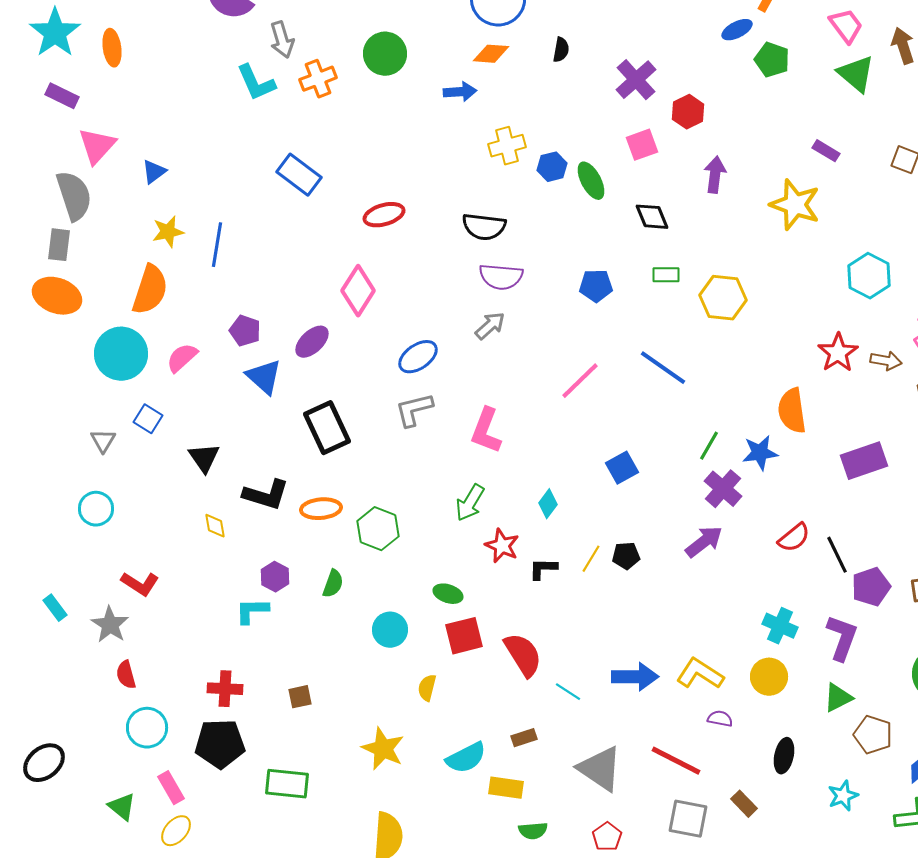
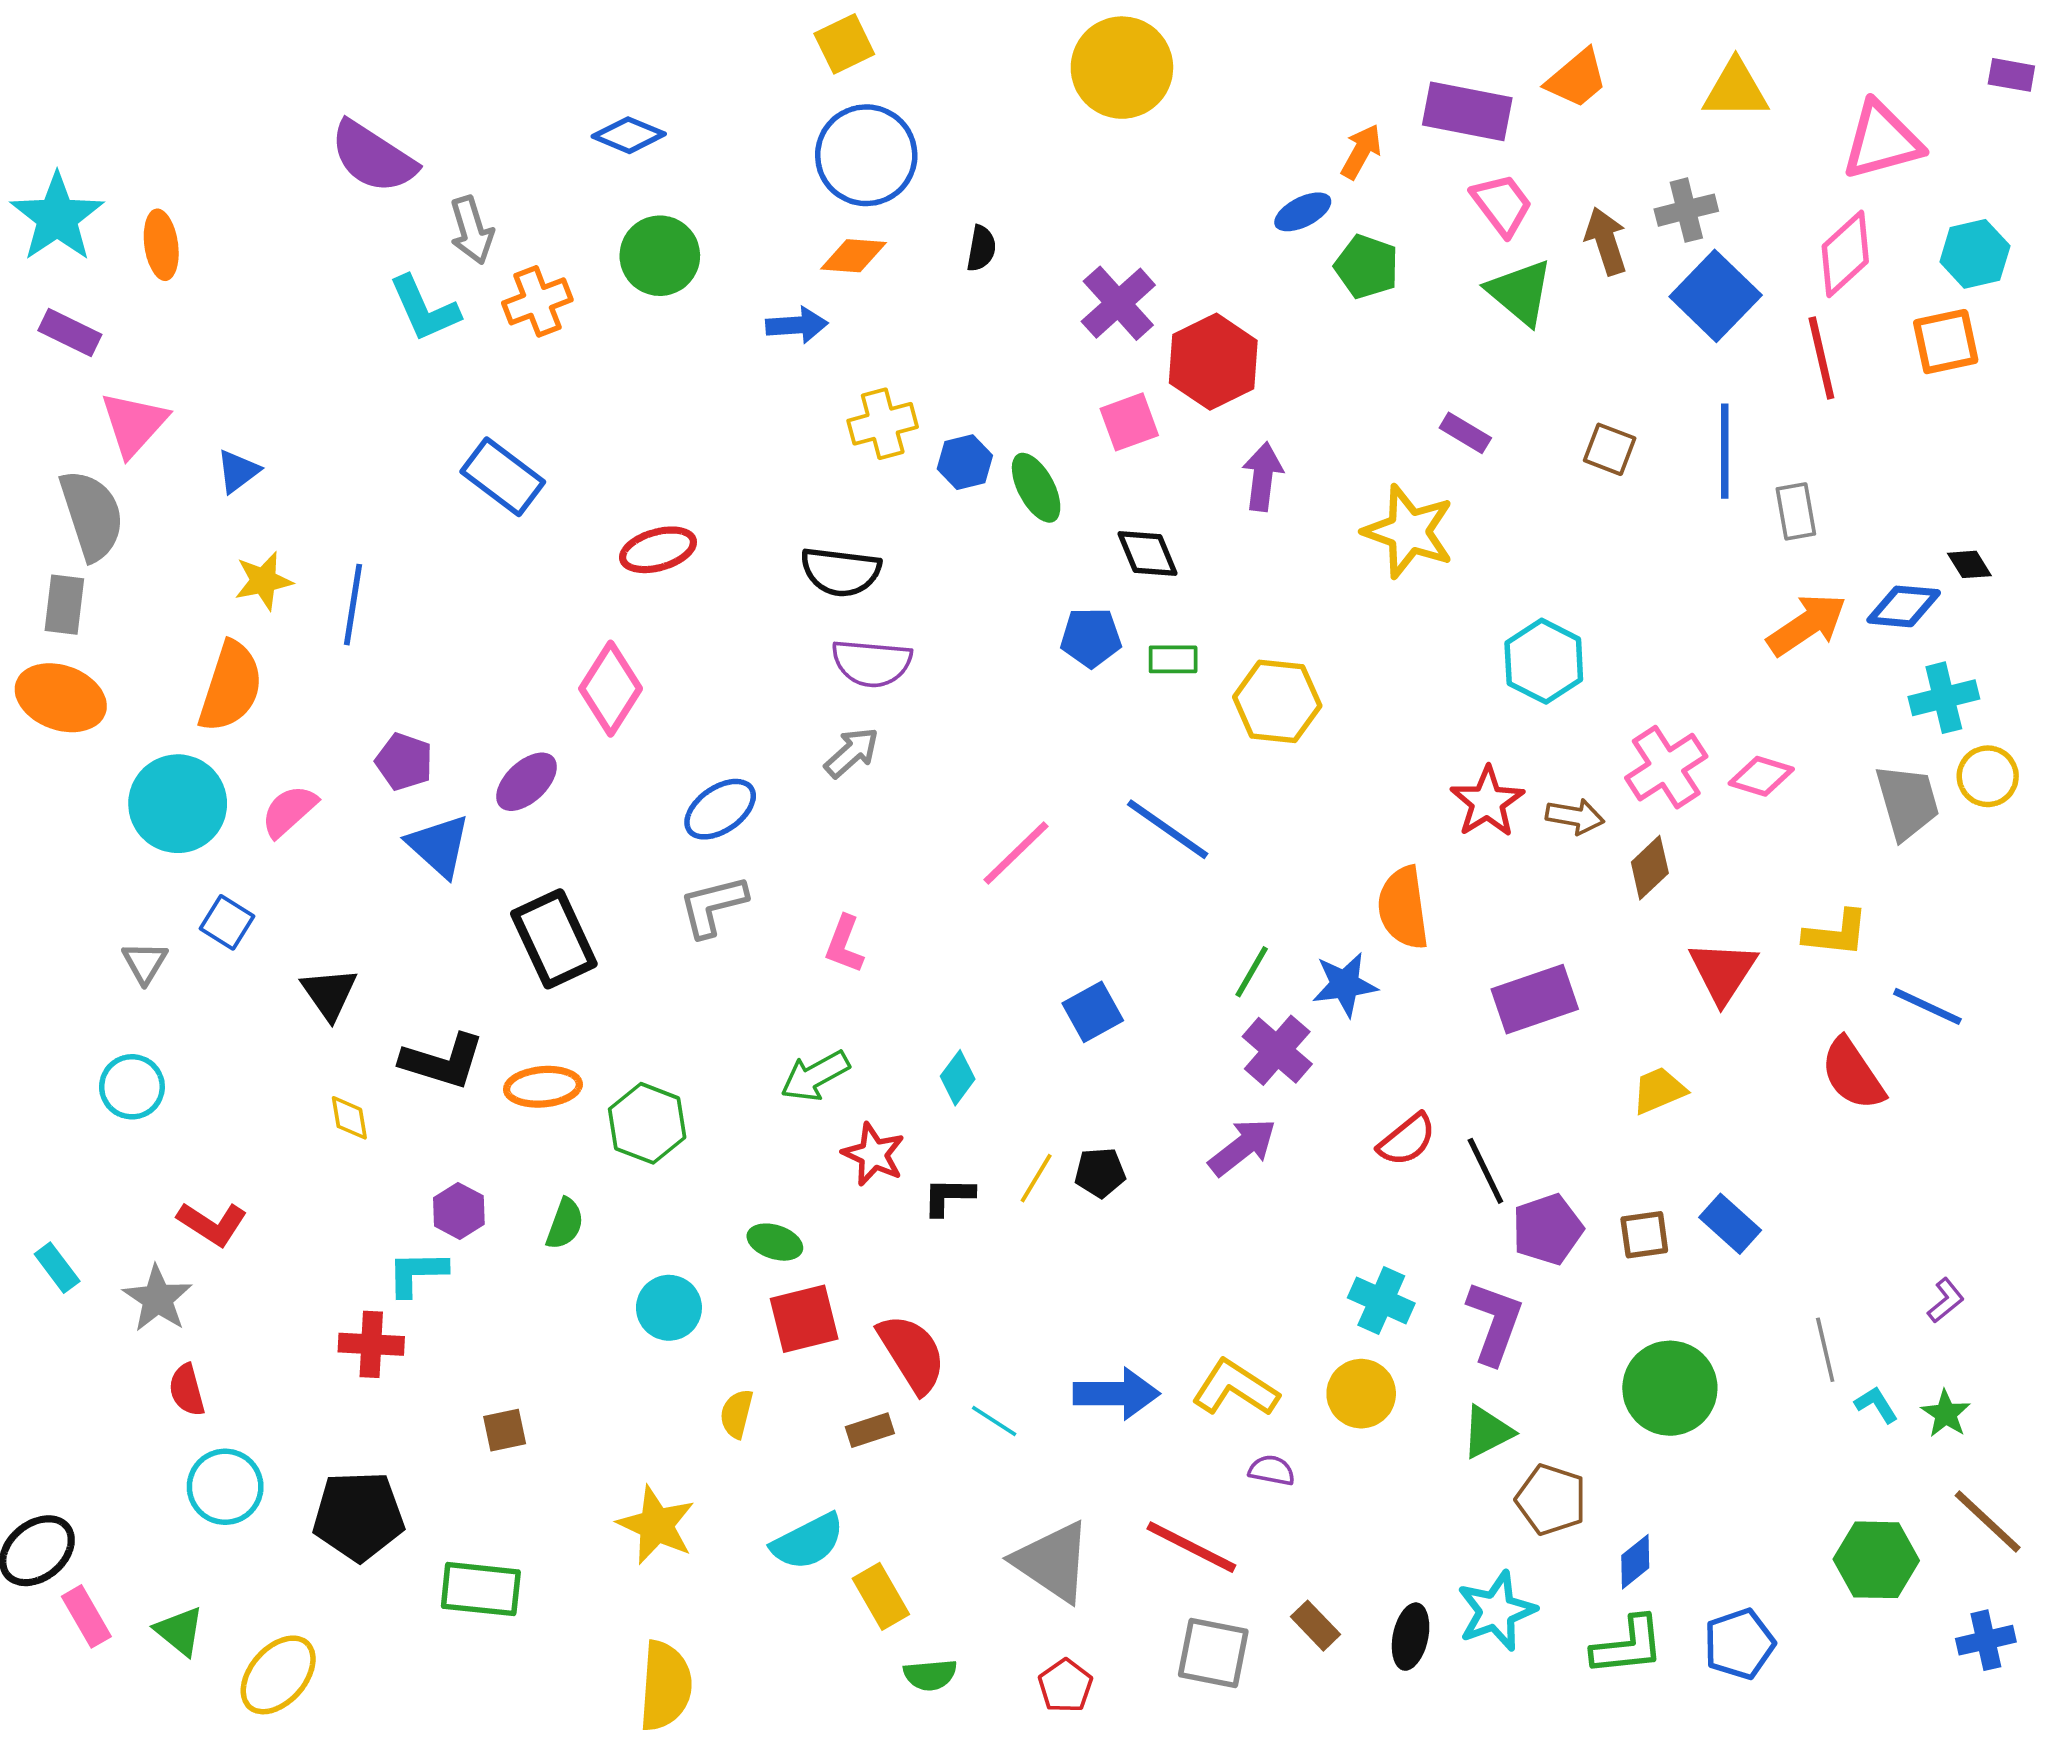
red hexagon: (688, 112) -> (1213, 362), size x1.5
blue pentagon: (596, 286) -> (1091, 637), moved
pink L-shape: (486, 431) -> (844, 944), size x0.7
green arrow: (470, 503) -> (815, 1076), turned 30
red cross: (225, 689) -> (371, 1344), moved
brown rectangle: (524, 738) -> (870, 1430), moved
black ellipse: (784, 756) -> (1411, 1637), moved
pink rectangle: (171, 788) -> (86, 1616), moved
yellow rectangle: (506, 788) -> (881, 1596), turned 52
cyan star: (843, 796) -> (1496, 1611), size x1.4
yellow ellipse: (176, 831) -> (278, 1675), size x1.4

